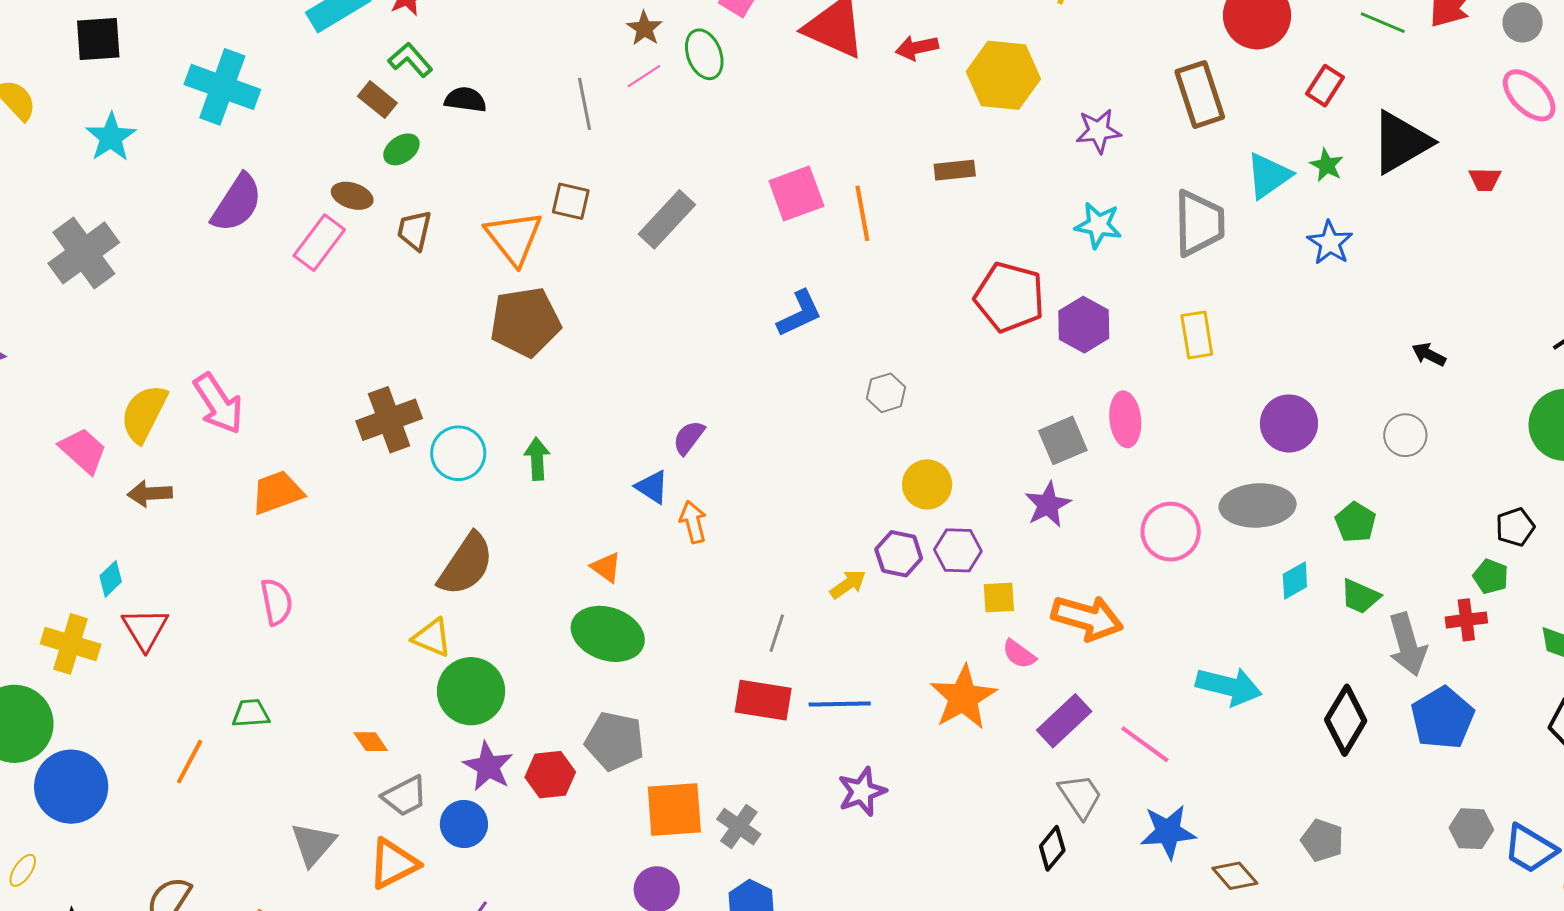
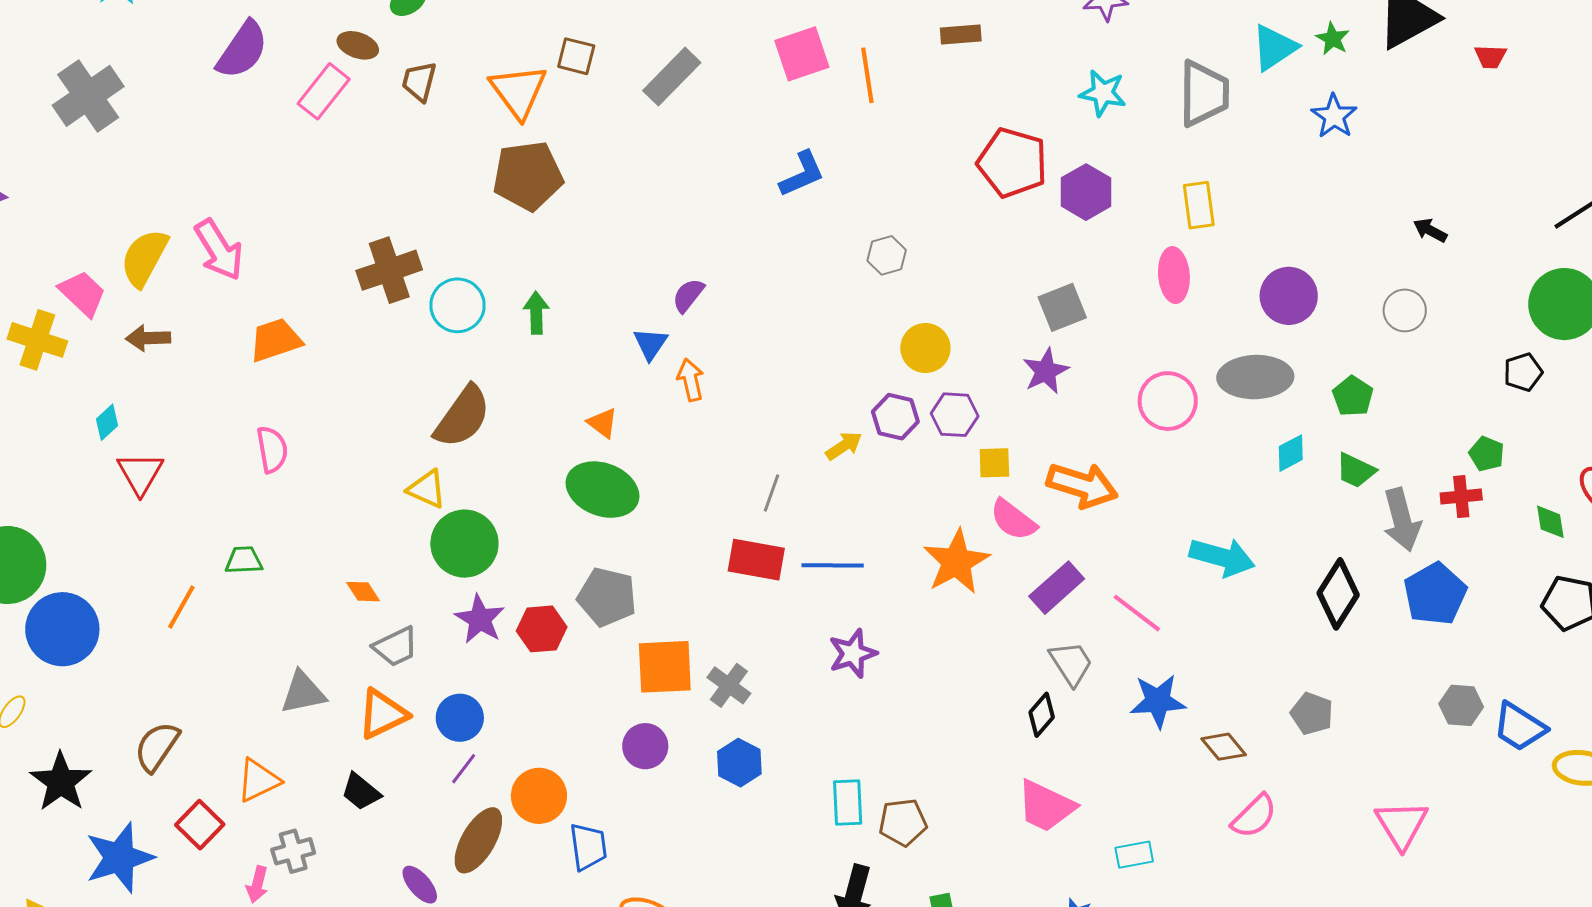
pink ellipse: (1125, 419) -> (1174, 275), moved
blue triangle: (652, 487) -> (650, 344), turned 30
black pentagon: (1515, 527) -> (1523, 372), moved
yellow cross: (71, 644) -> (37, 340), moved
pink semicircle: (1019, 654) -> (1013, 520), size x1.4
blue circle: (464, 824) -> (460, 718), moved
gray triangle: (313, 844) -> (303, 693), turned 36

